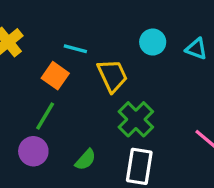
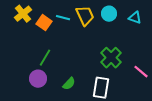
orange square: (55, 76) -> (44, 23), moved
yellow trapezoid: (112, 76) -> (85, 16), moved
green cross: (136, 119) -> (111, 58), moved

